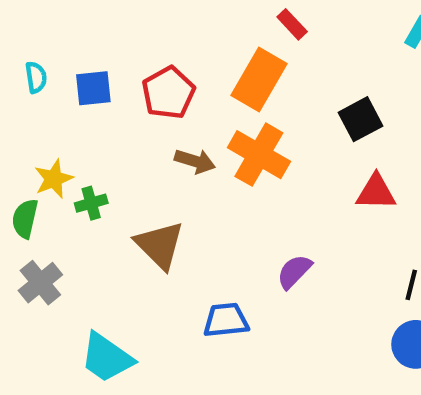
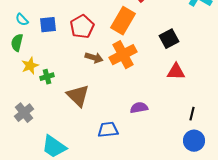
cyan semicircle: (36, 77) -> (22, 20), turned 144
orange cross: (259, 155) -> (123, 55), turned 32
green semicircle: (25, 219) -> (17, 43), moved
purple semicircle: (294, 272) -> (139, 108), turned 36

